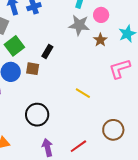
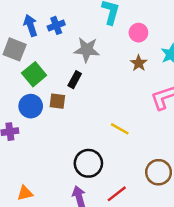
gray star: (79, 25) -> (87, 50), moved
black circle: (37, 115) -> (88, 163), moved

